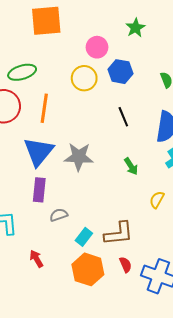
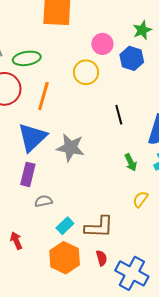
blue hexagon: (120, 72) -> (132, 58), moved
green arrow: (131, 166) -> (131, 162), moved

